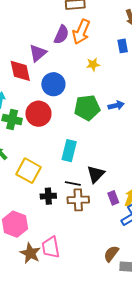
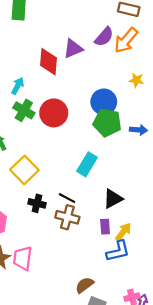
yellow star: (93, 64) -> (136, 80), moved
blue circle: (53, 84) -> (104, 102), moved
cyan rectangle: (69, 151) -> (87, 164), moved
black triangle: (96, 174) -> (113, 199), moved

